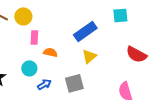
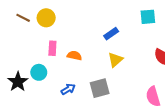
blue rectangle: (85, 31) -> (111, 34), size x0.6
pink rectangle: (34, 37) -> (52, 48), moved
cyan circle: (29, 68) -> (39, 72), moved

